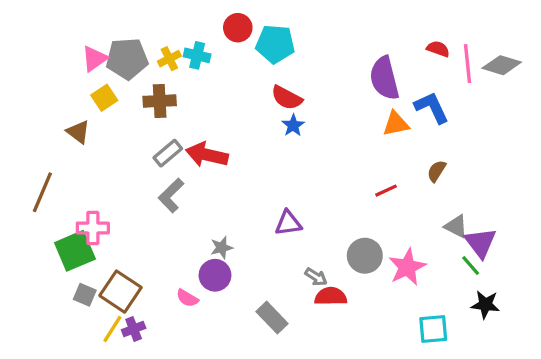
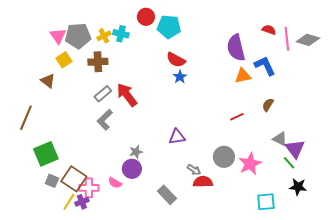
pink triangle: (94, 59) -> (58, 36), turned -30
red arrow: (207, 155) -> (127, 95), turned 40
pink cross: (93, 228) -> (89, 188), moved

